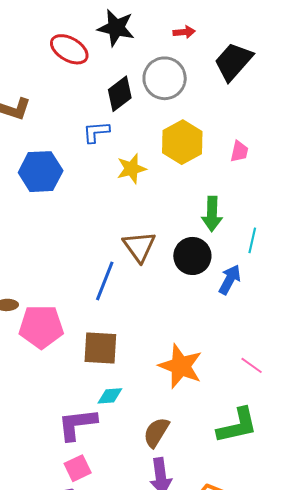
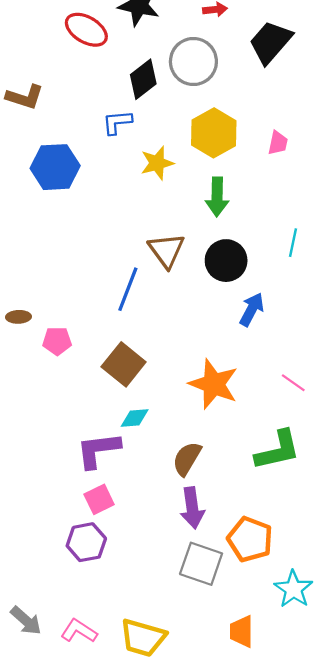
green arrow: (212, 214) -> (217, 197), moved
blue arrow: (230, 280) -> (252, 309), moved
pink pentagon: (41, 327) -> (57, 341), size x0.6
brown square: (100, 348) -> (124, 364), turned 36

